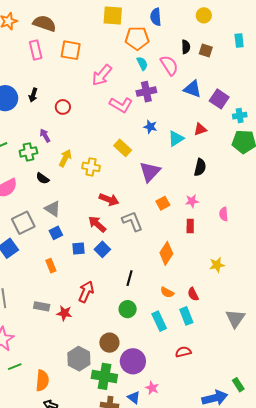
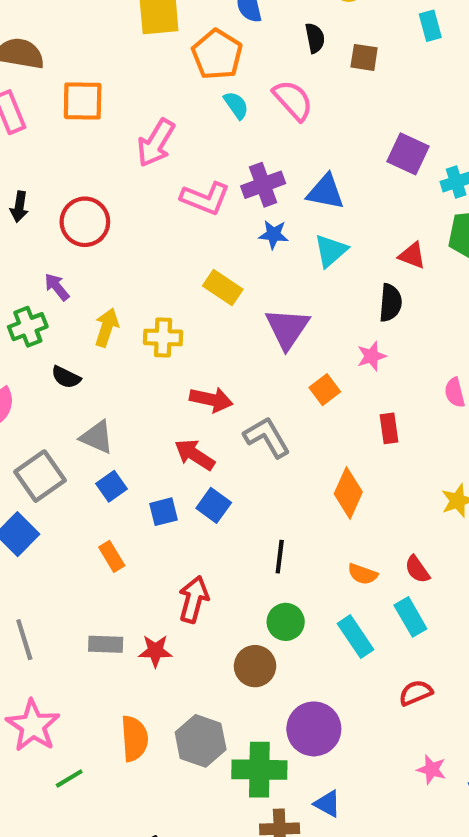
orange pentagon: (137, 38) -> (217, 54), turned -30
black semicircle: (186, 47) -> (315, 38), moved
blue triangle: (192, 89) -> (326, 192), moved
purple cross: (146, 92) -> (263, 185), moved
red circle: (63, 107) -> (85, 222), size x1.5
red triangle: (200, 129) -> (412, 255), moved, turned 48
pink star: (192, 201) -> (372, 356), moved
brown circle: (109, 343) -> (255, 666), moved
orange semicircle: (42, 380) -> (134, 738), moved
pink star: (152, 388) -> (432, 769), moved

